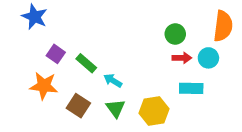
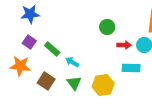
blue star: (35, 17) -> (30, 14), moved, turned -30
green circle: (175, 34) -> (107, 27), moved

